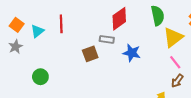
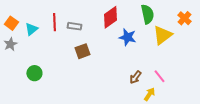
gray rectangle: (107, 39) -> (74, 26), moved
blue star: (132, 53) -> (127, 37), moved
pink line: (175, 62) -> (159, 76), moved
brown arrow: (177, 81) -> (135, 77), moved

